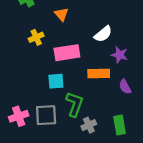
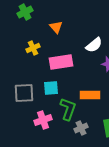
orange rectangle: (99, 73) -> (90, 95), moved
gray square: (46, 115) -> (24, 93), moved
pink cross: (19, 116) -> (43, 120), moved

